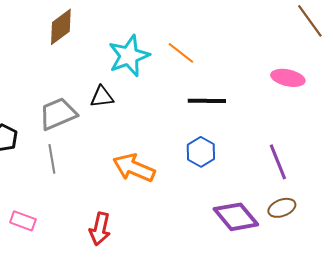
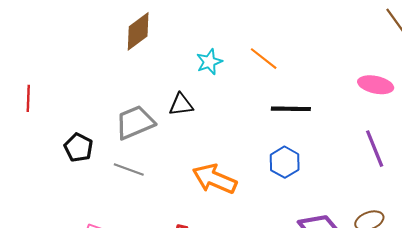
cyan star: (129, 56) -> (209, 62), size x0.6
gray line: (52, 159) -> (129, 169), turned -60
purple line: (278, 162) -> (375, 149), moved

